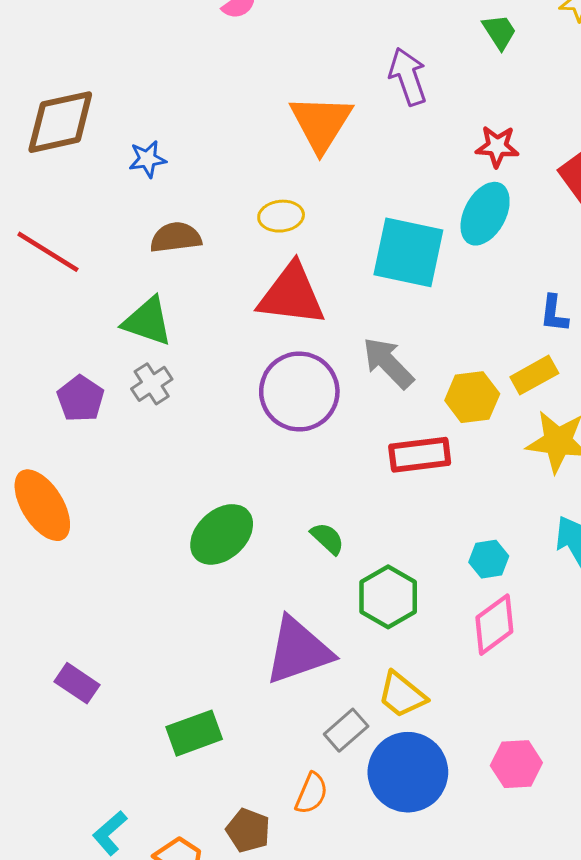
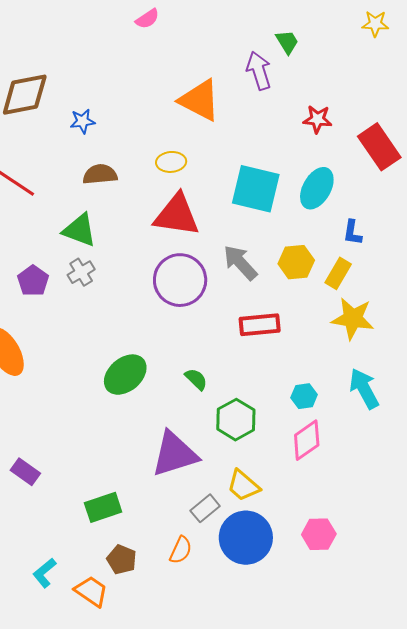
green trapezoid: (499, 32) -> (287, 42), moved
orange triangle: (321, 123) -> (200, 100), turned -36
cyan ellipse: (485, 214) -> (317, 188), moved
yellow rectangle: (534, 375) -> (338, 273), turned -32
yellow hexagon: (472, 397) -> (296, 262), moved
brown pentagon: (248, 830) -> (122, 560), moved

